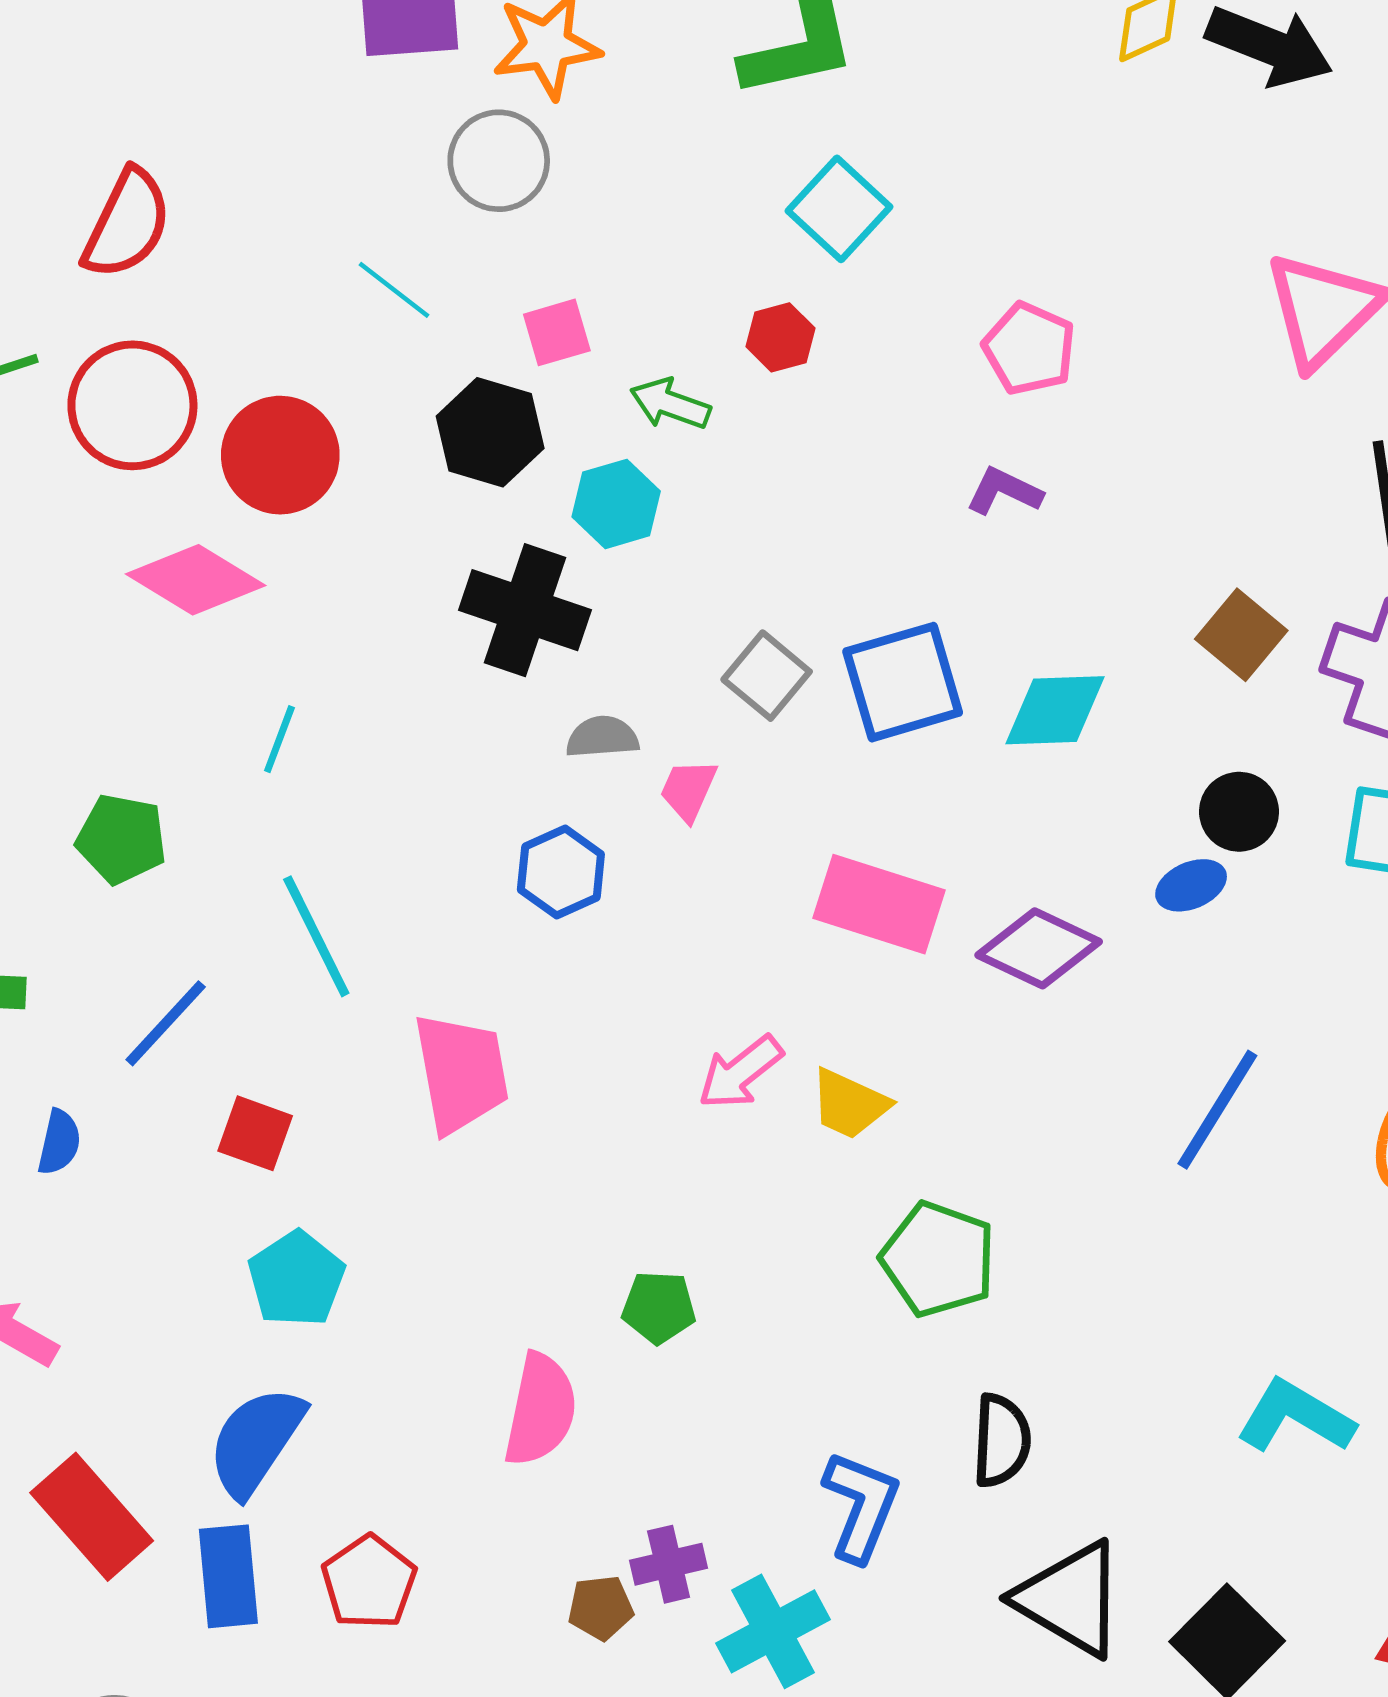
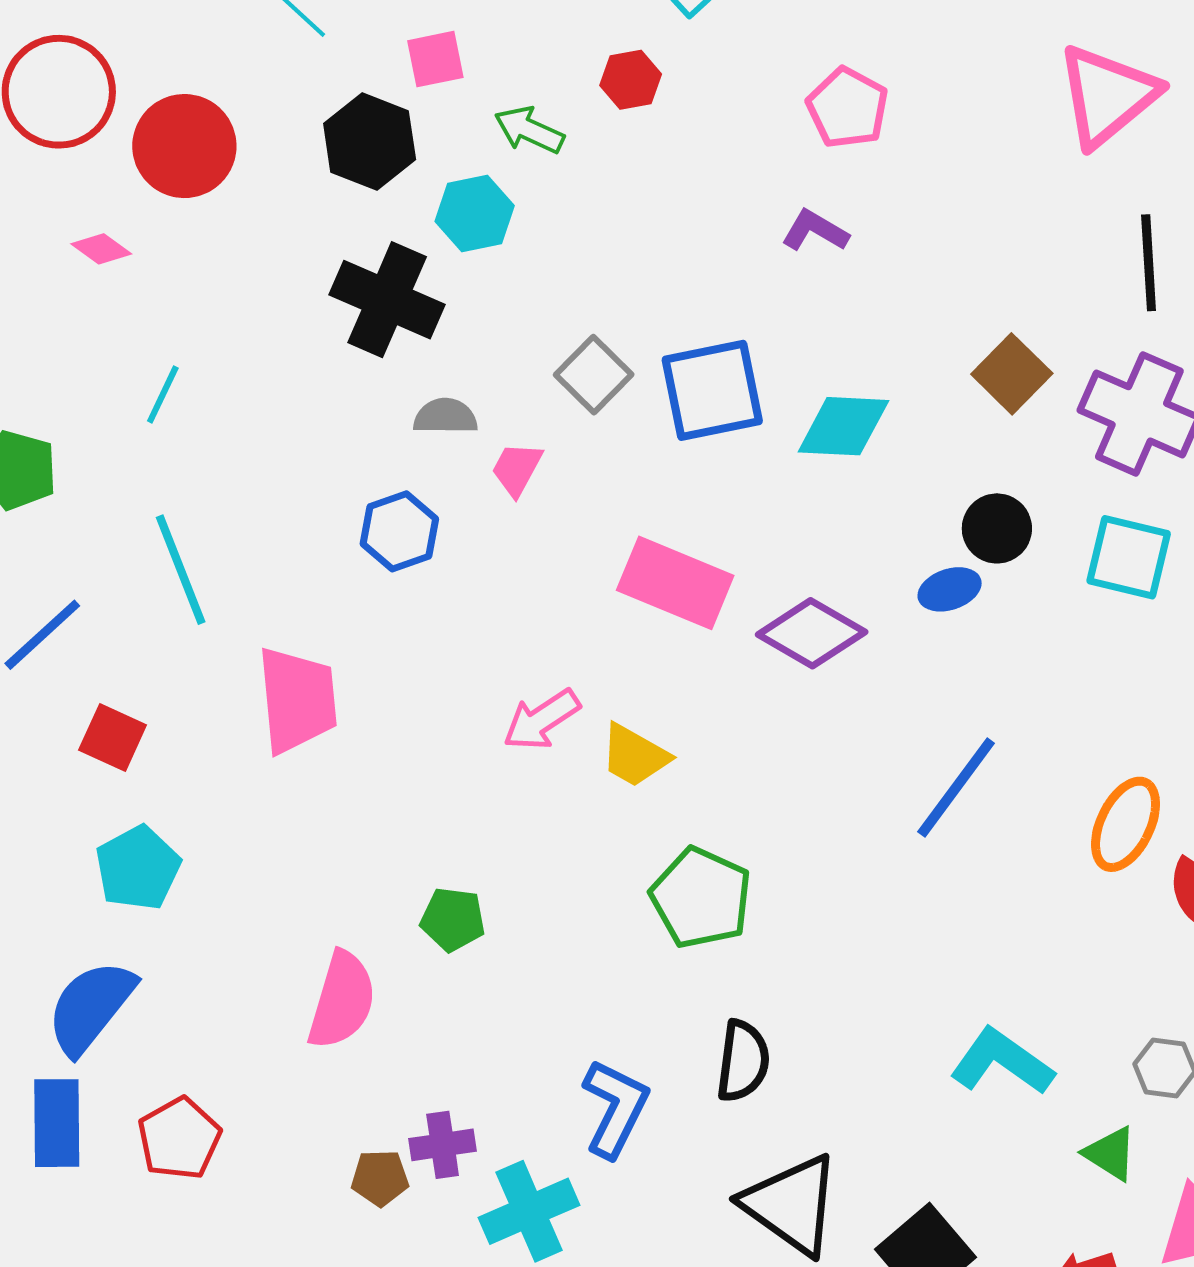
pink diamond: (196, 580) -> (101, 249), size x0.5

